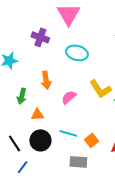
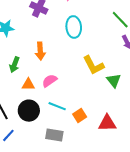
cyan ellipse: (77, 53) -> (74, 27), turned 65
pink semicircle: (69, 97) -> (50, 81), moved
gray rectangle: (78, 162) -> (54, 135), moved

